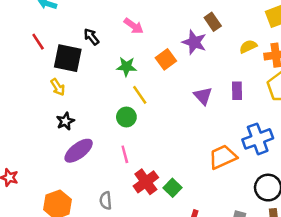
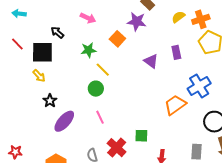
red cross: (146, 182) -> (117, 148), moved
green square: (172, 188) -> (141, 136), turned -32

